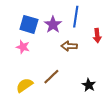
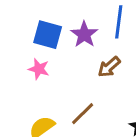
brown arrow: (69, 46) -> (109, 67), turned -42

